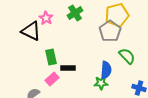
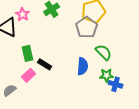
black rectangle: (68, 68) -> (45, 64), turned 32
green star: (101, 83) -> (107, 75), moved

